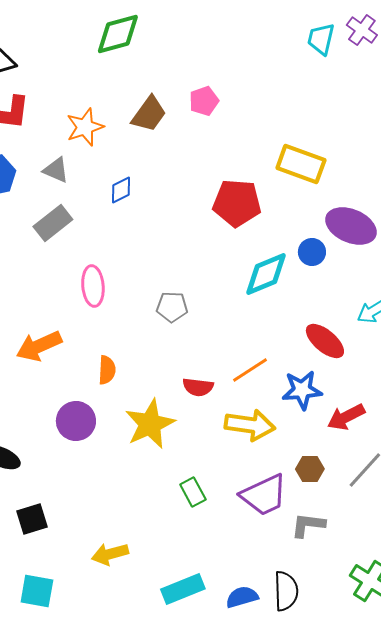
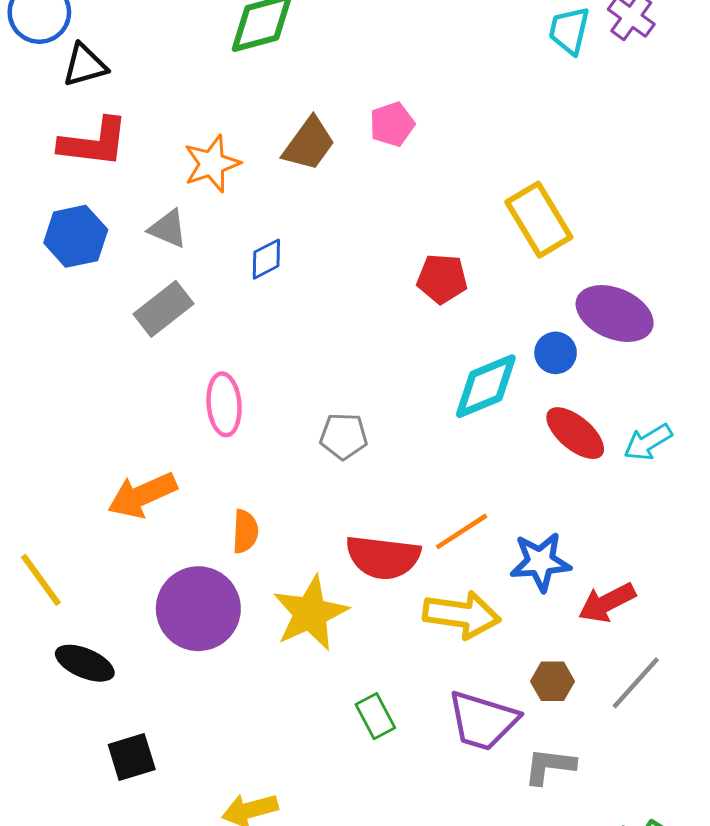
yellow rectangle: (301, 164) -> (539, 220), turned 39
red pentagon: (237, 203) -> (442, 279), size x0.7
red ellipse: (325, 341) -> (575, 433), moved
red semicircle: (198, 387) -> (383, 557), size x1.6
purple circle: (76, 421) -> (198, 609), size x1.4
purple trapezoid: (264, 495) -> (483, 721), turned 42

